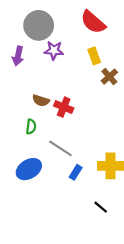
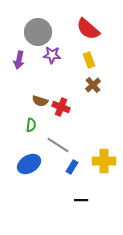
brown cross: (109, 77) -> (93, 85), moved
black line: (101, 207) -> (81, 200), moved, turned -40

